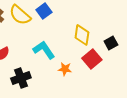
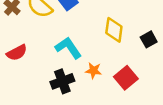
red square: (92, 59) -> (126, 78), moved
black cross: (21, 78) -> (62, 81), moved

